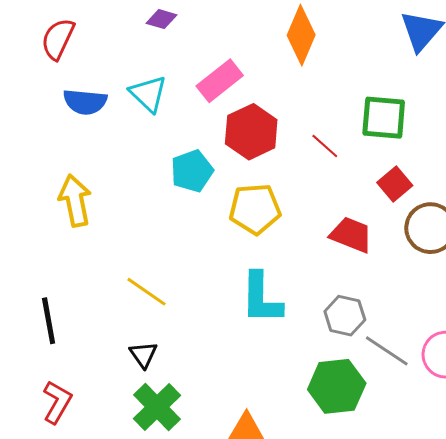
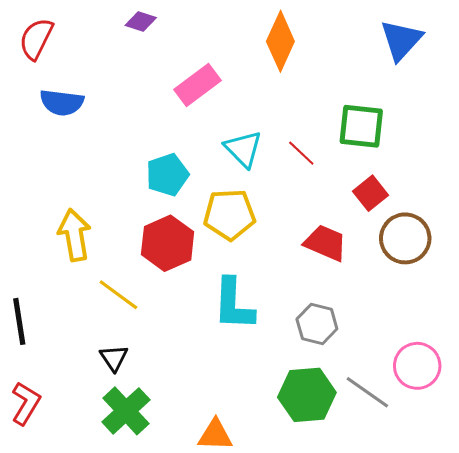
cyan triangle: (148, 94) -> (243, 149), moved
red hexagon: (251, 132) -> (168, 243), moved
yellow arrow: (75, 201) -> (74, 235), moved
gray line: (387, 351) -> (367, 392), moved

